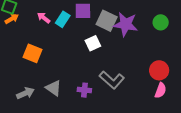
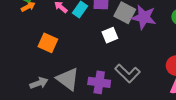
gray triangle: (54, 88) -> (68, 79), size x1.4
purple cross: (84, 90) -> (99, 82), size x1.5

